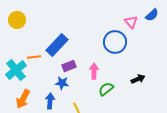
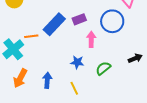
purple rectangle: (69, 66) -> (79, 19), moved
pink arrow: (94, 71) -> (91, 39), moved
blue star: (62, 83) -> (77, 62), moved

